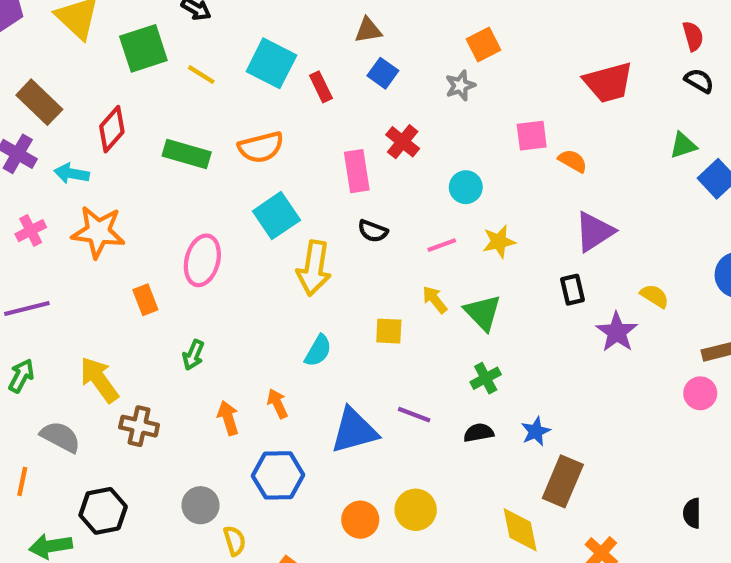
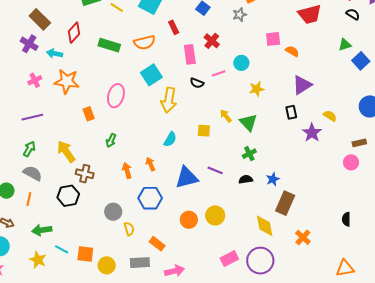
red rectangle: (321, 87) -> (174, 27), moved
pink line: (442, 245) -> (219, 73), moved
gray semicircle: (60, 437) -> (33, 173), moved
black hexagon: (103, 511) -> (68, 196), moved

